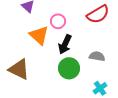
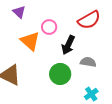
black arrow: (65, 44) -> (68, 45), moved

